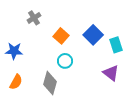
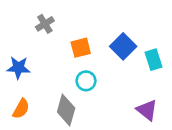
orange square: (61, 36) -> (81, 48), turned 35
purple triangle: (111, 73) -> (147, 110), moved

